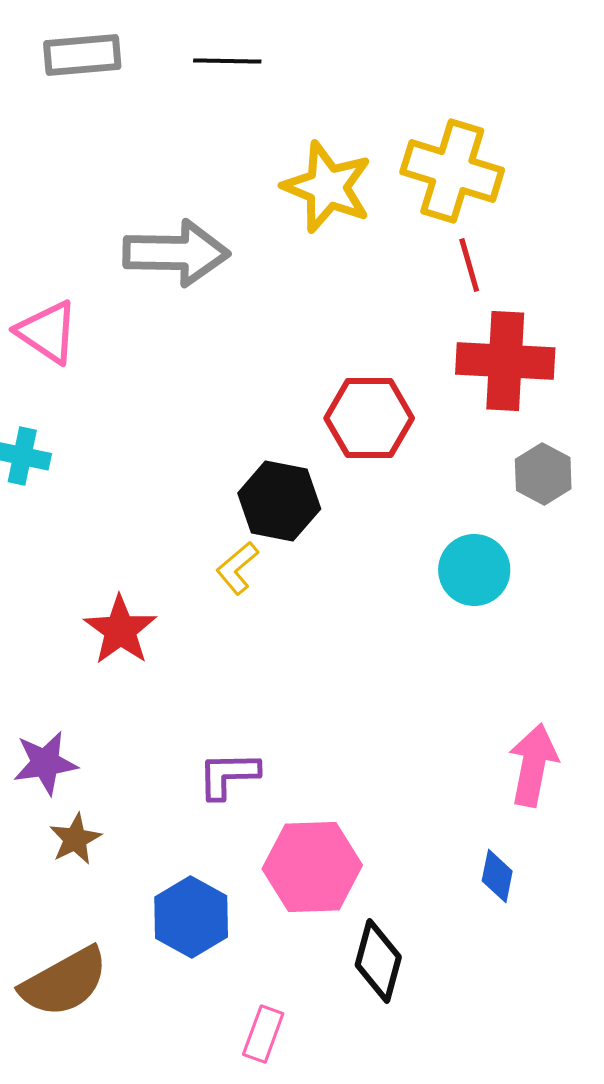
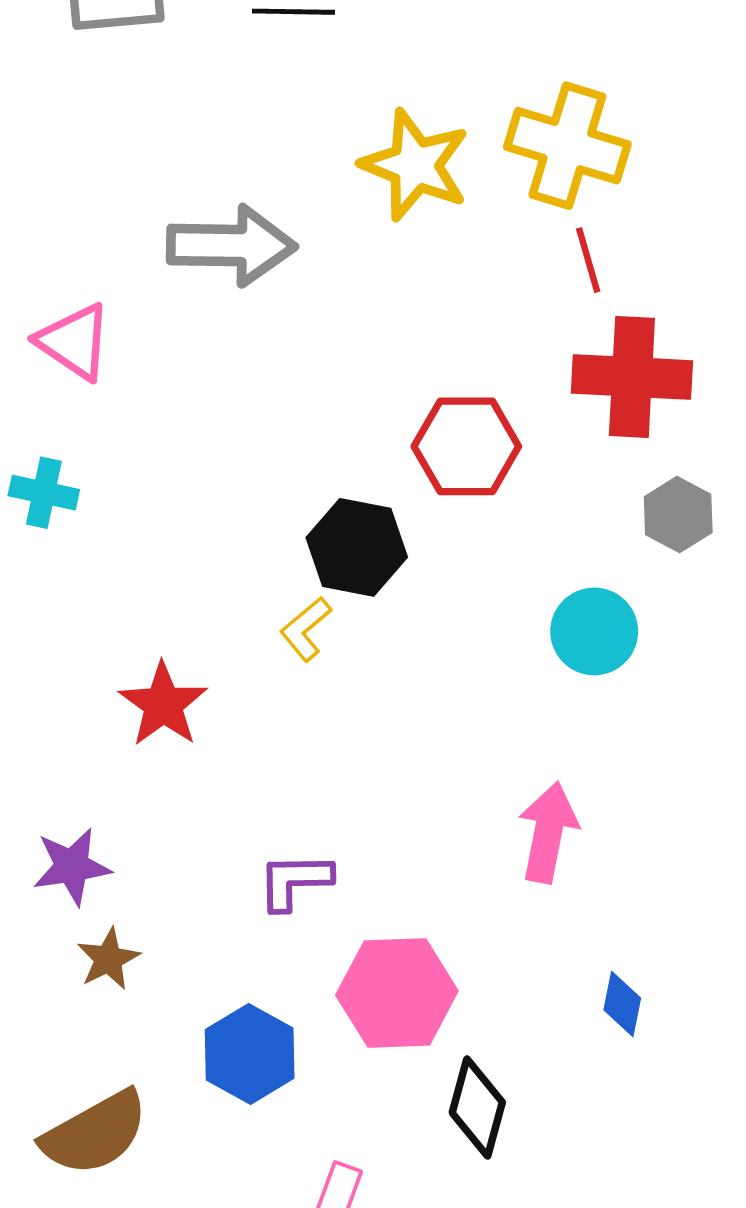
pink arrow: (533, 765) -> (548, 832), moved

